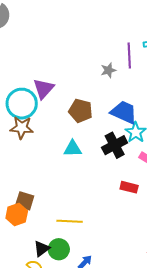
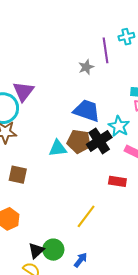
brown pentagon: (81, 111) -> (79, 141), moved
blue trapezoid: (124, 112) -> (87, 111), moved
brown square: (25, 201) -> (18, 175), moved
yellow line: (70, 221) -> (86, 216), moved, turned -50

